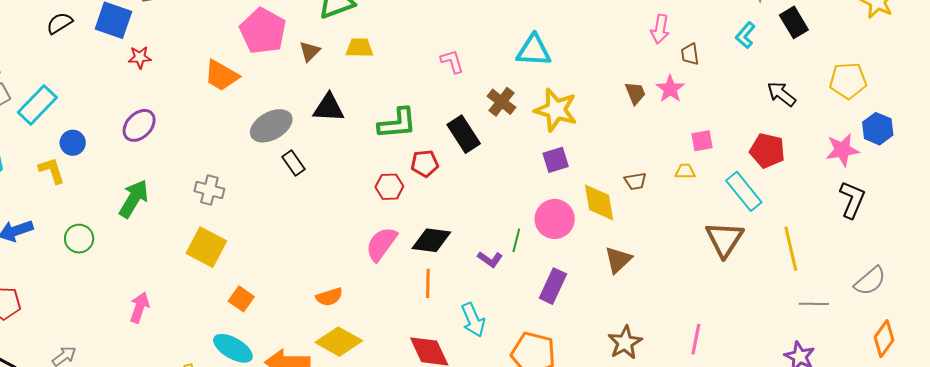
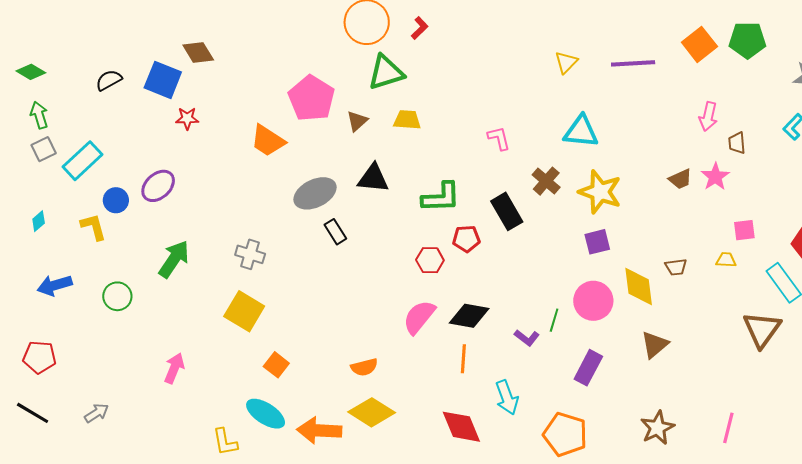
brown trapezoid: (635, 93) -> (680, 179), turned 85
purple ellipse: (139, 125) -> (158, 186), moved

